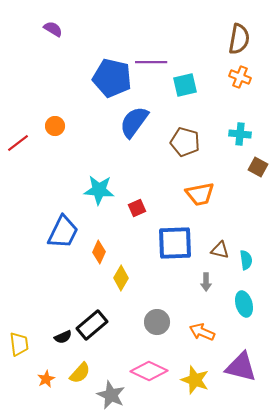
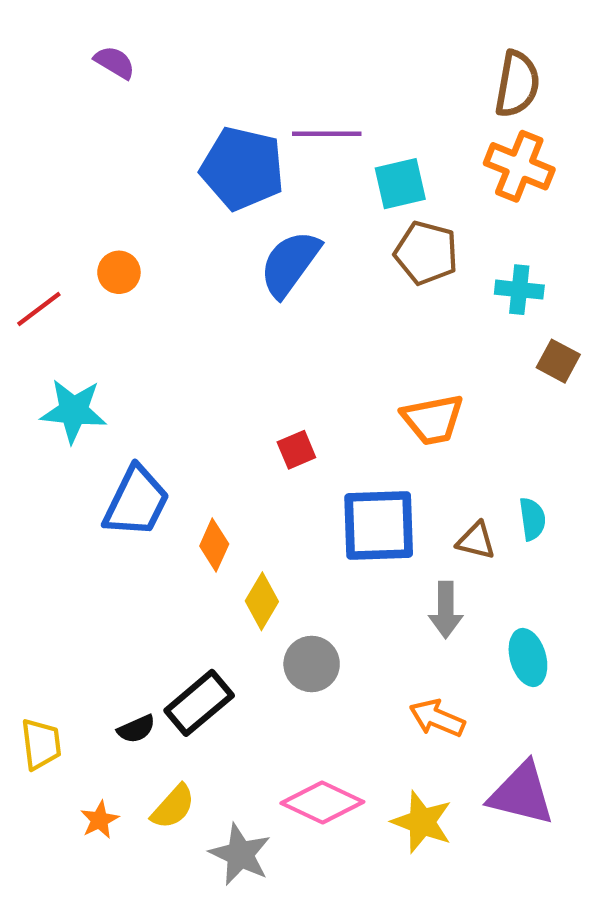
orange cross: (240, 77) -> (519, 166), size x1.4
brown pentagon: (185, 142) -> (426, 253), moved
cyan star: (99, 190) -> (74, 411), moved
cyan semicircle: (246, 260) -> (532, 519), moved
gray arrow: (206, 282) -> (446, 610), size x1.4
gray circle: (157, 322) -> (312, 664), moved

